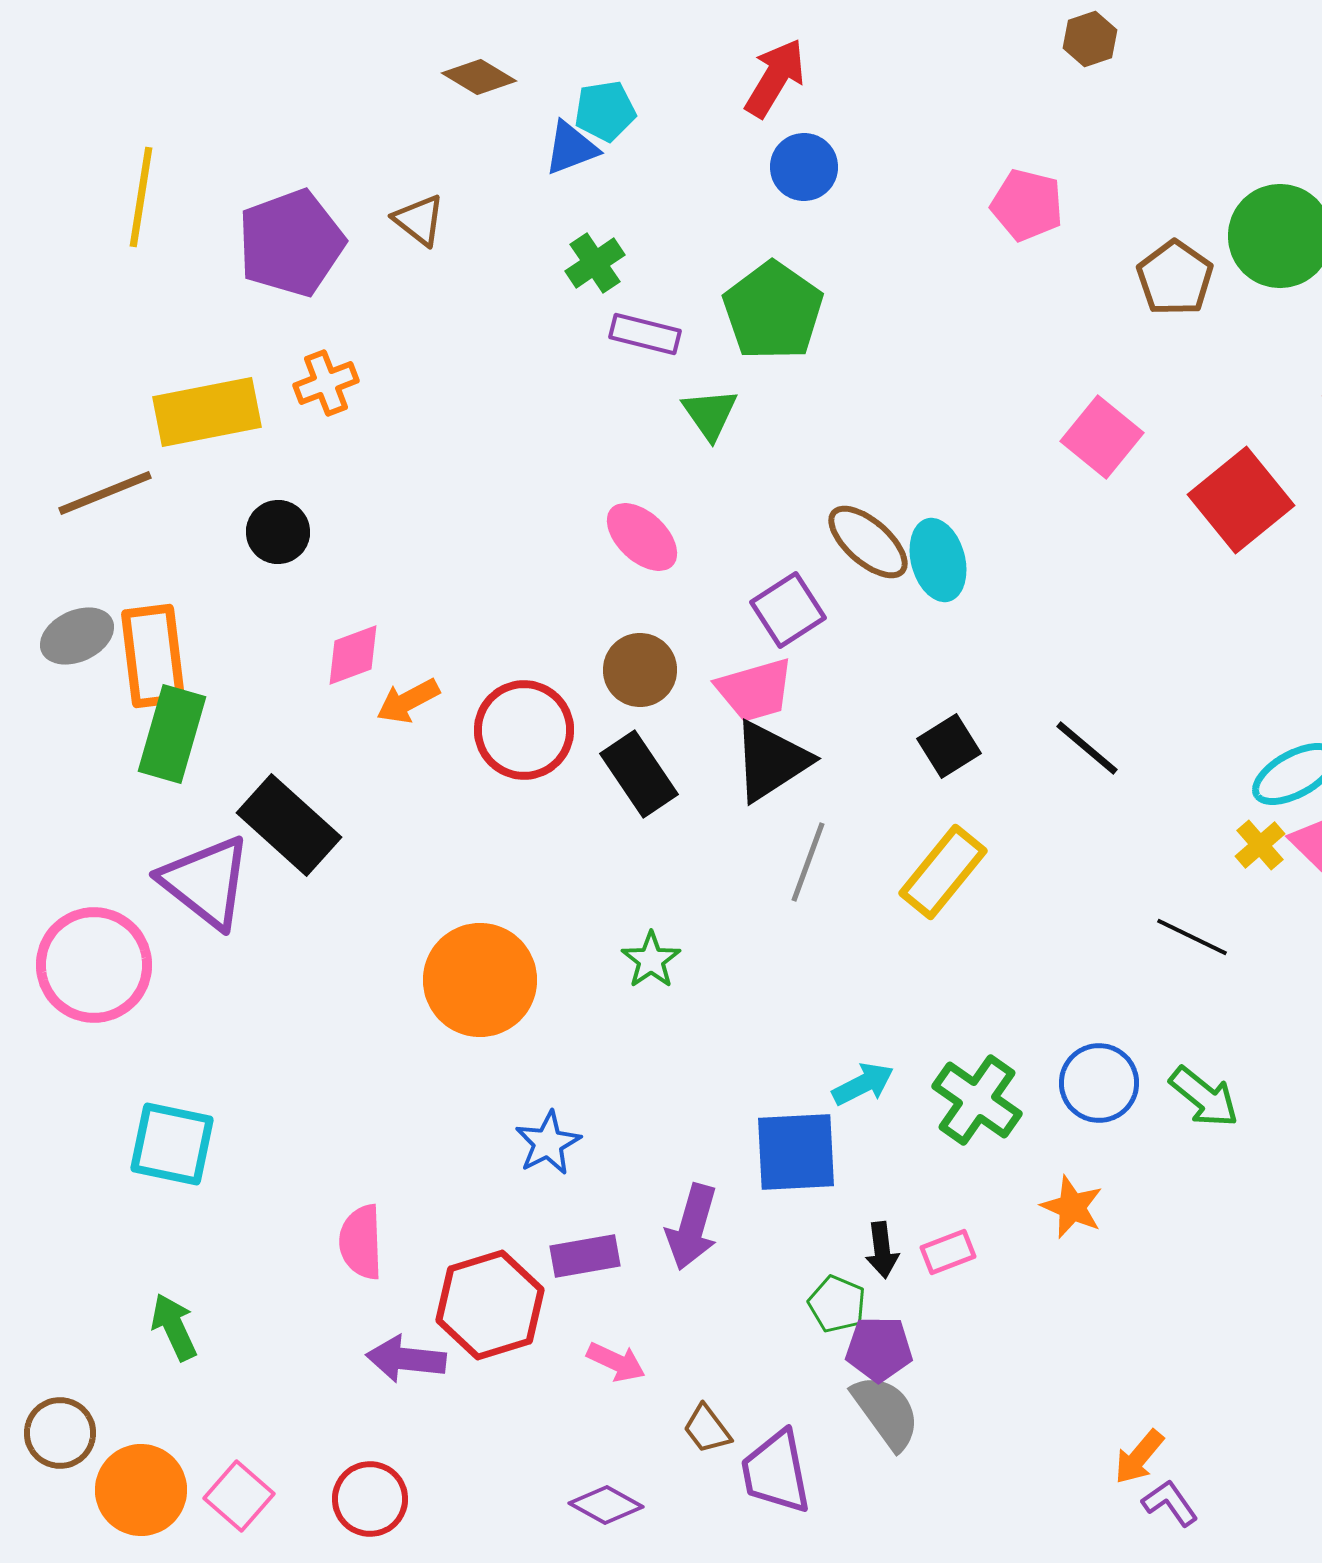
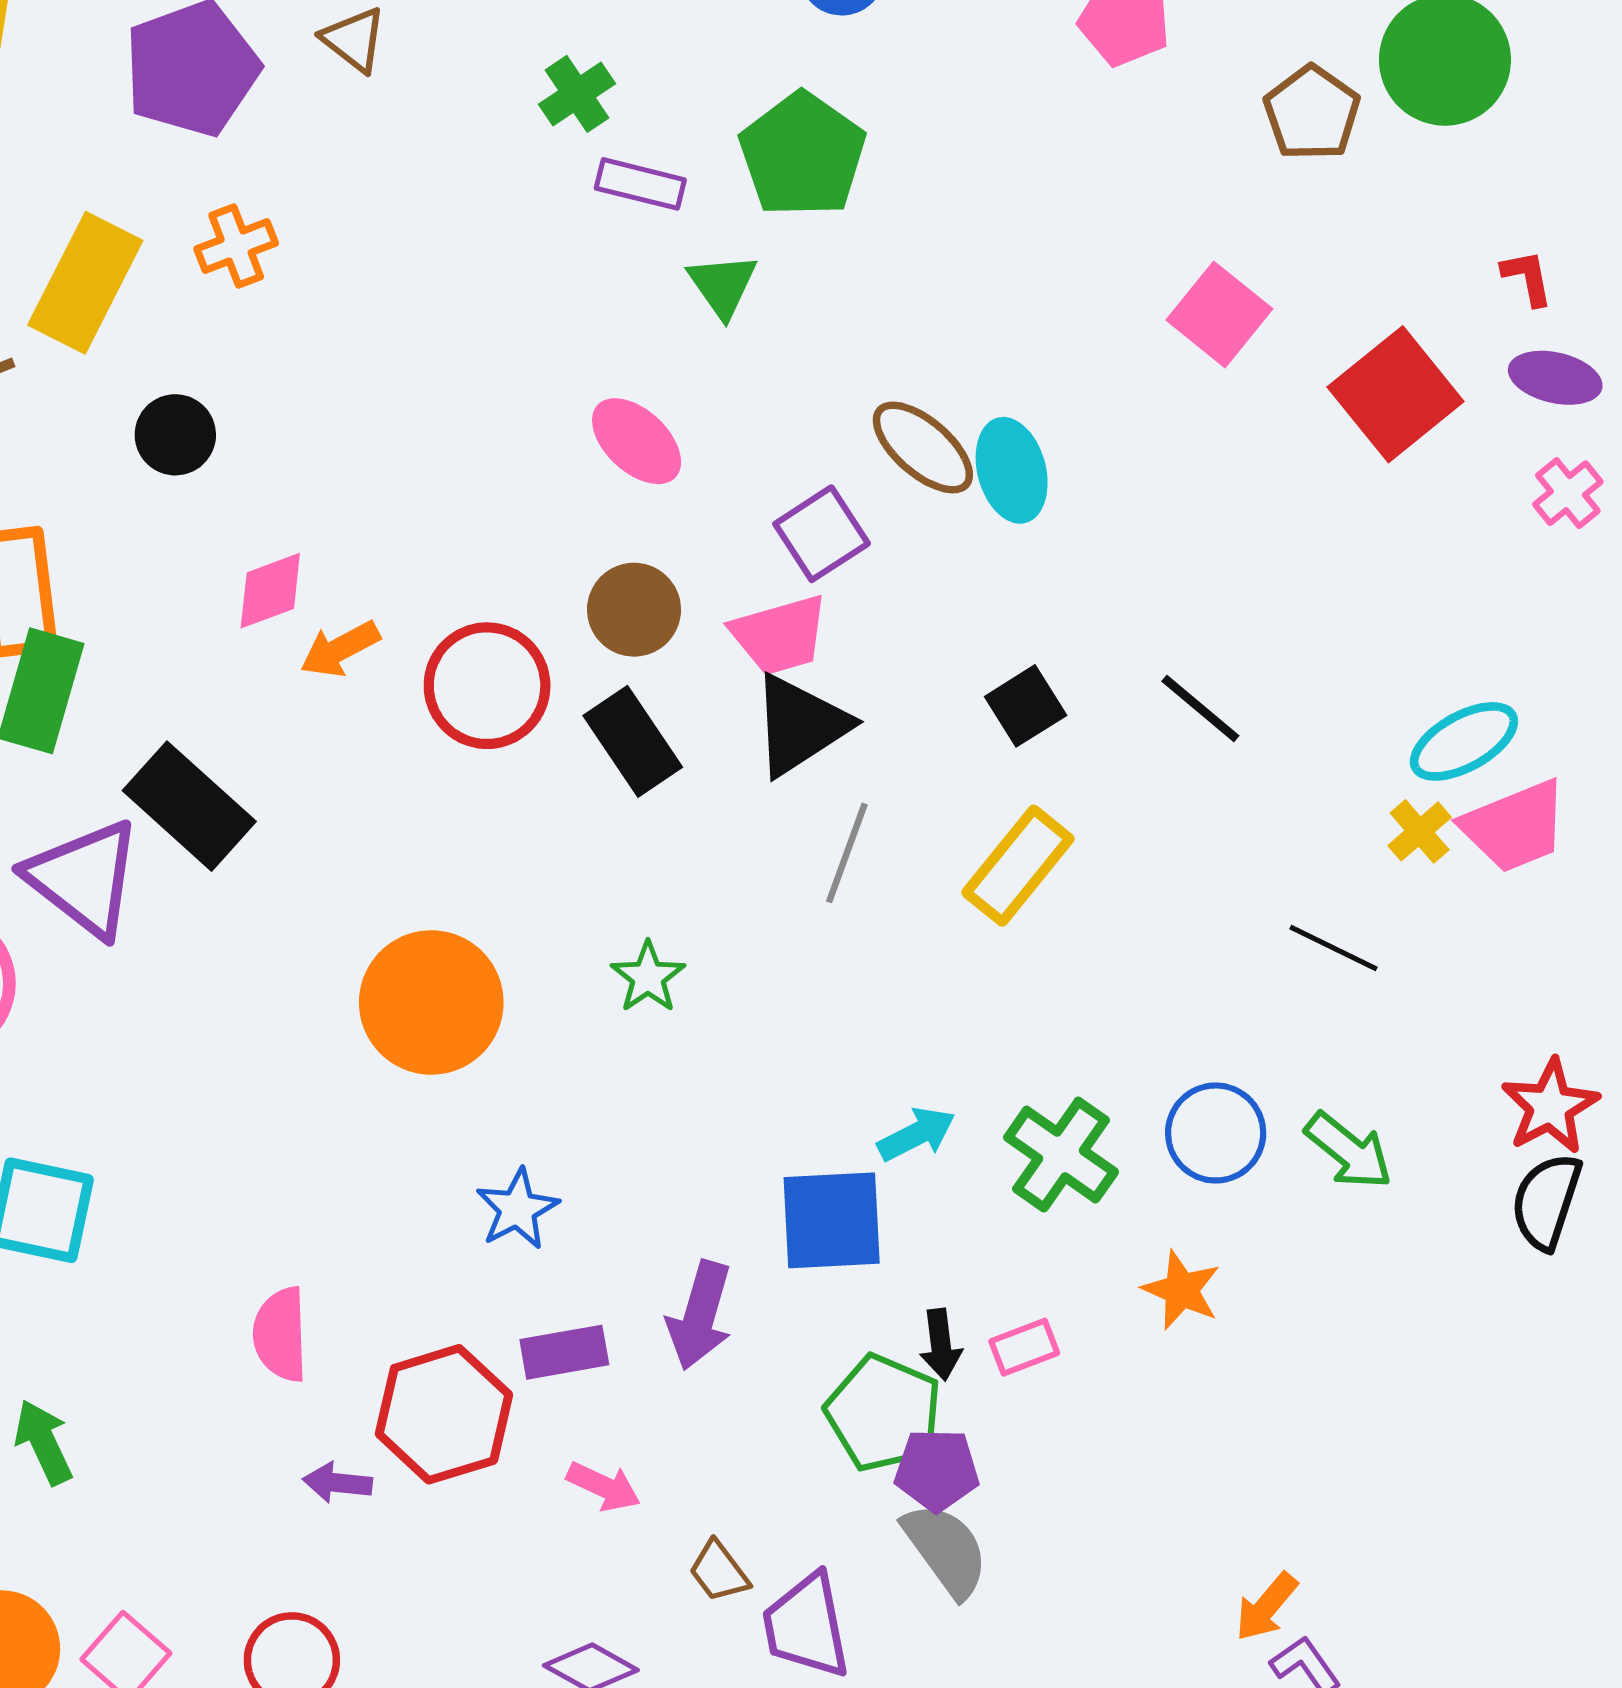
yellow rectangle: (207, 412) -> (85, 283), turned -52
green pentagon: (837, 1304) -> (884, 1413), size x1.6
purple arrow: (406, 1359) -> (338, 1483), size x0.7

